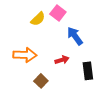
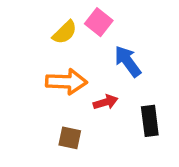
orange arrow: (25, 55) -> (66, 82), moved
brown square: (41, 81) -> (70, 138), turned -32

